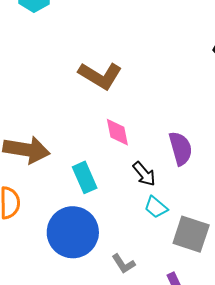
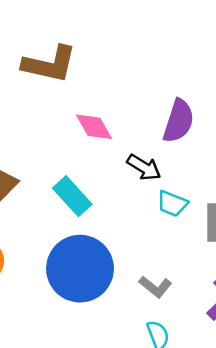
purple semicircle: (181, 148) -> (179, 121), turned 52

